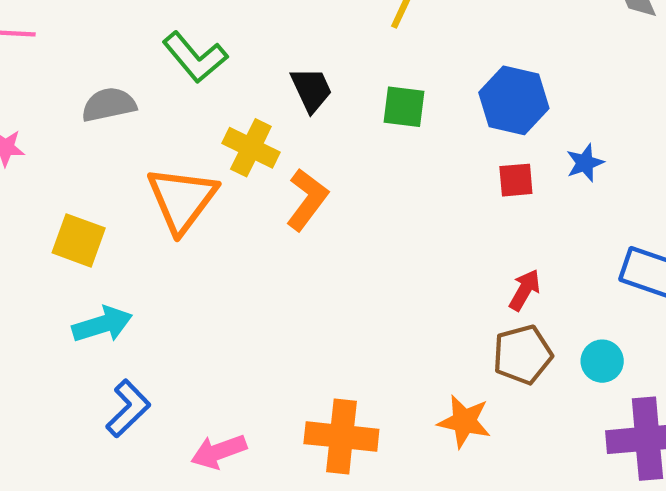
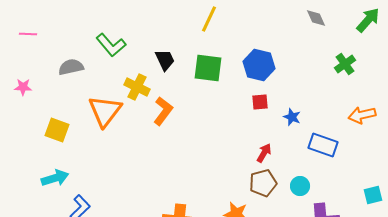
green square: (404, 107) -> (208, 68), size x1.4
blue star: (585, 163) -> (292, 117), moved, turned -30
cyan arrow: (102, 324) -> (55, 178), moved

